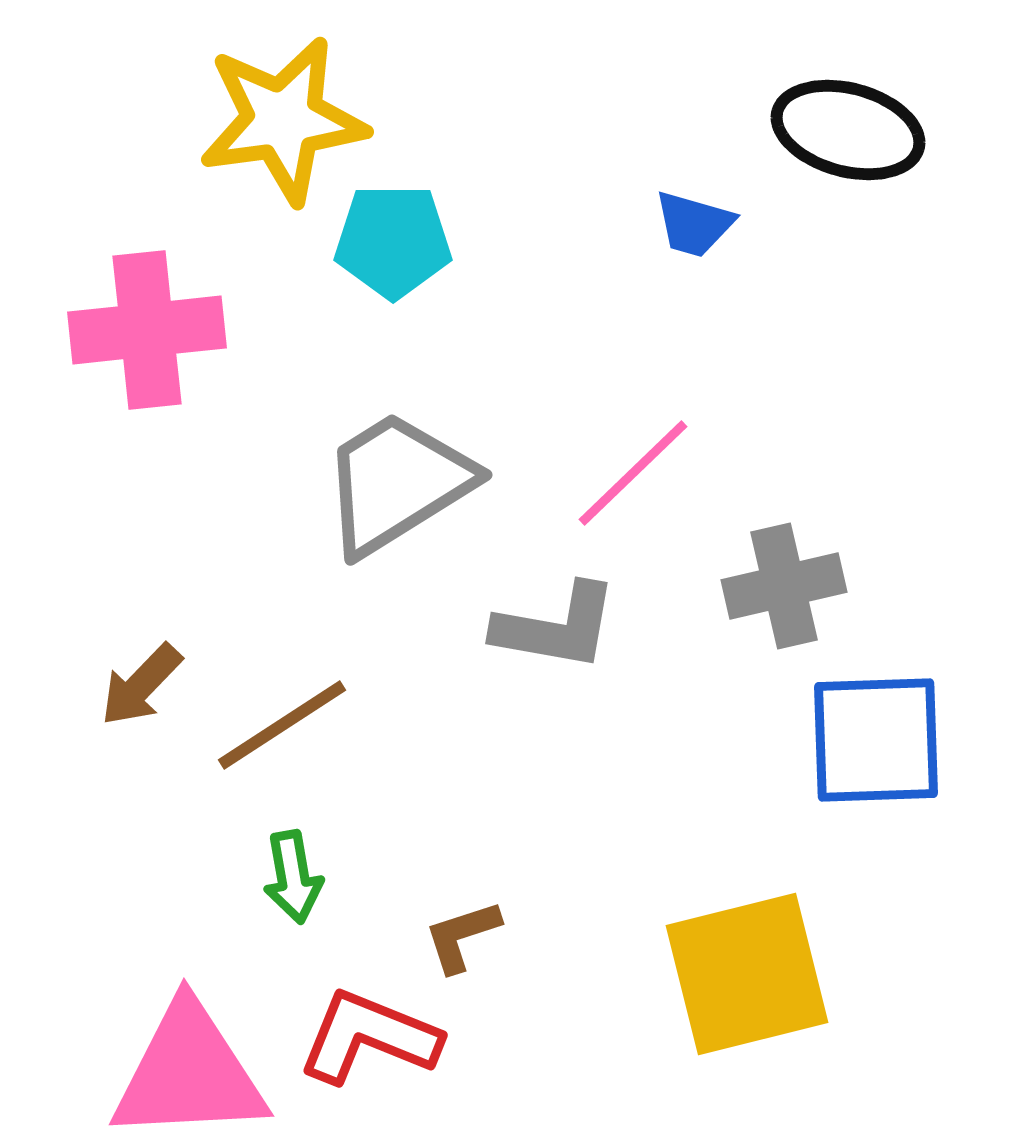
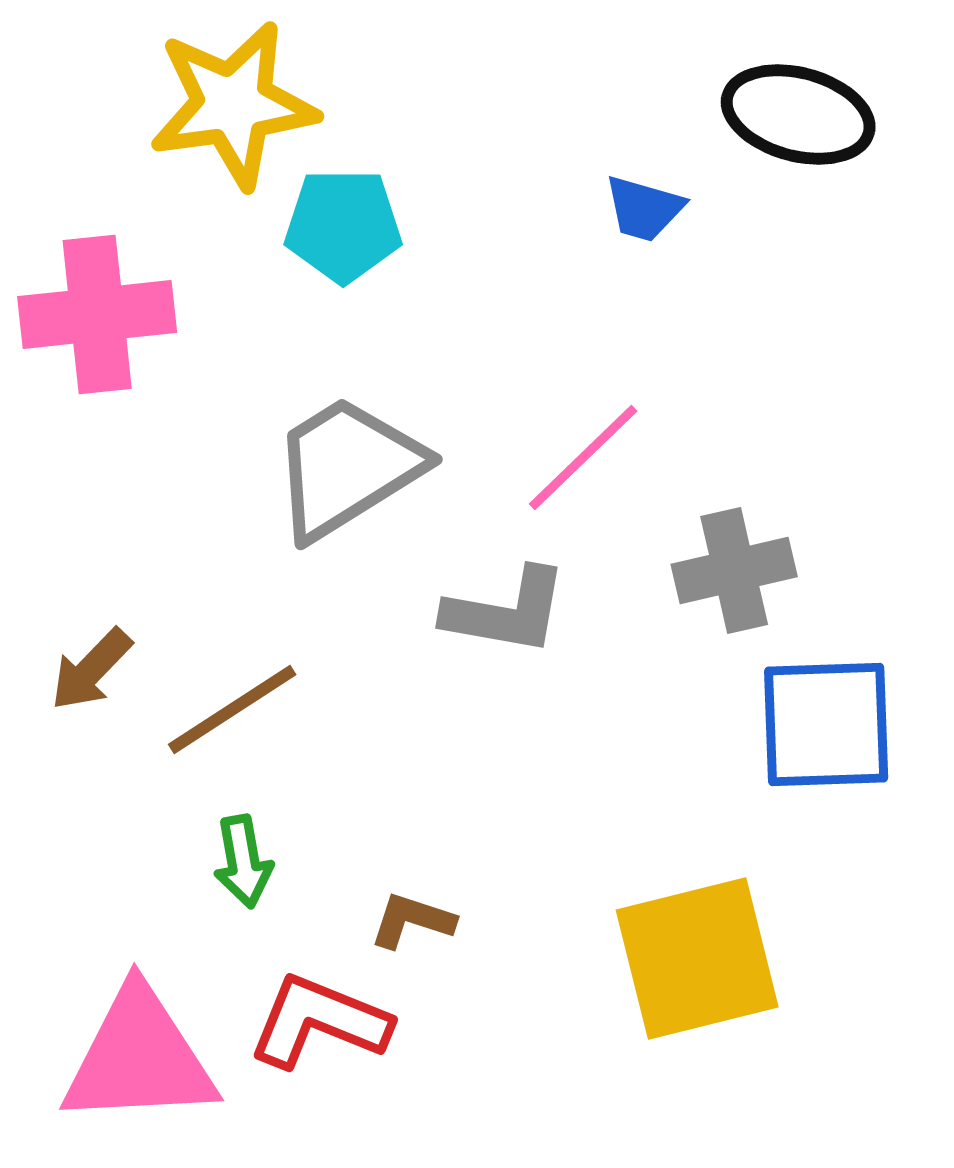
brown L-shape: (462, 936) -> (412, 920), turned 36

